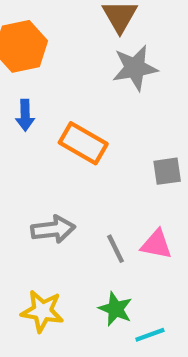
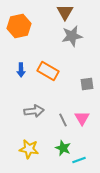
blue arrow: (25, 115) -> (21, 70), moved
pink triangle: (156, 244) -> (82, 118), turned 49

